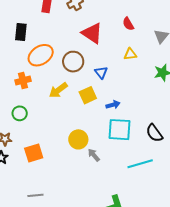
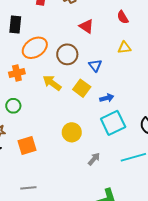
red triangle: (92, 33) -> (86, 26), size x0.7
yellow arrow: (58, 90) -> (52, 83), turned 72
yellow square: (88, 95) -> (82, 88), turned -30
cyan square: (120, 130) -> (113, 123), turned -30
gray arrow: (94, 155) -> (94, 159), moved, turned 80

